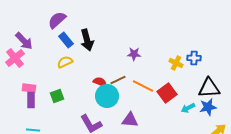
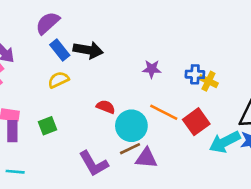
black arrow: (87, 40) -> (88, 50), turned -65
blue cross: (194, 58) -> (195, 74), moved
brown line: (118, 80) -> (130, 149), moved
cyan circle: (107, 96) -> (131, 126), moved
cyan arrow: (188, 108) -> (225, 142), size x1.6

